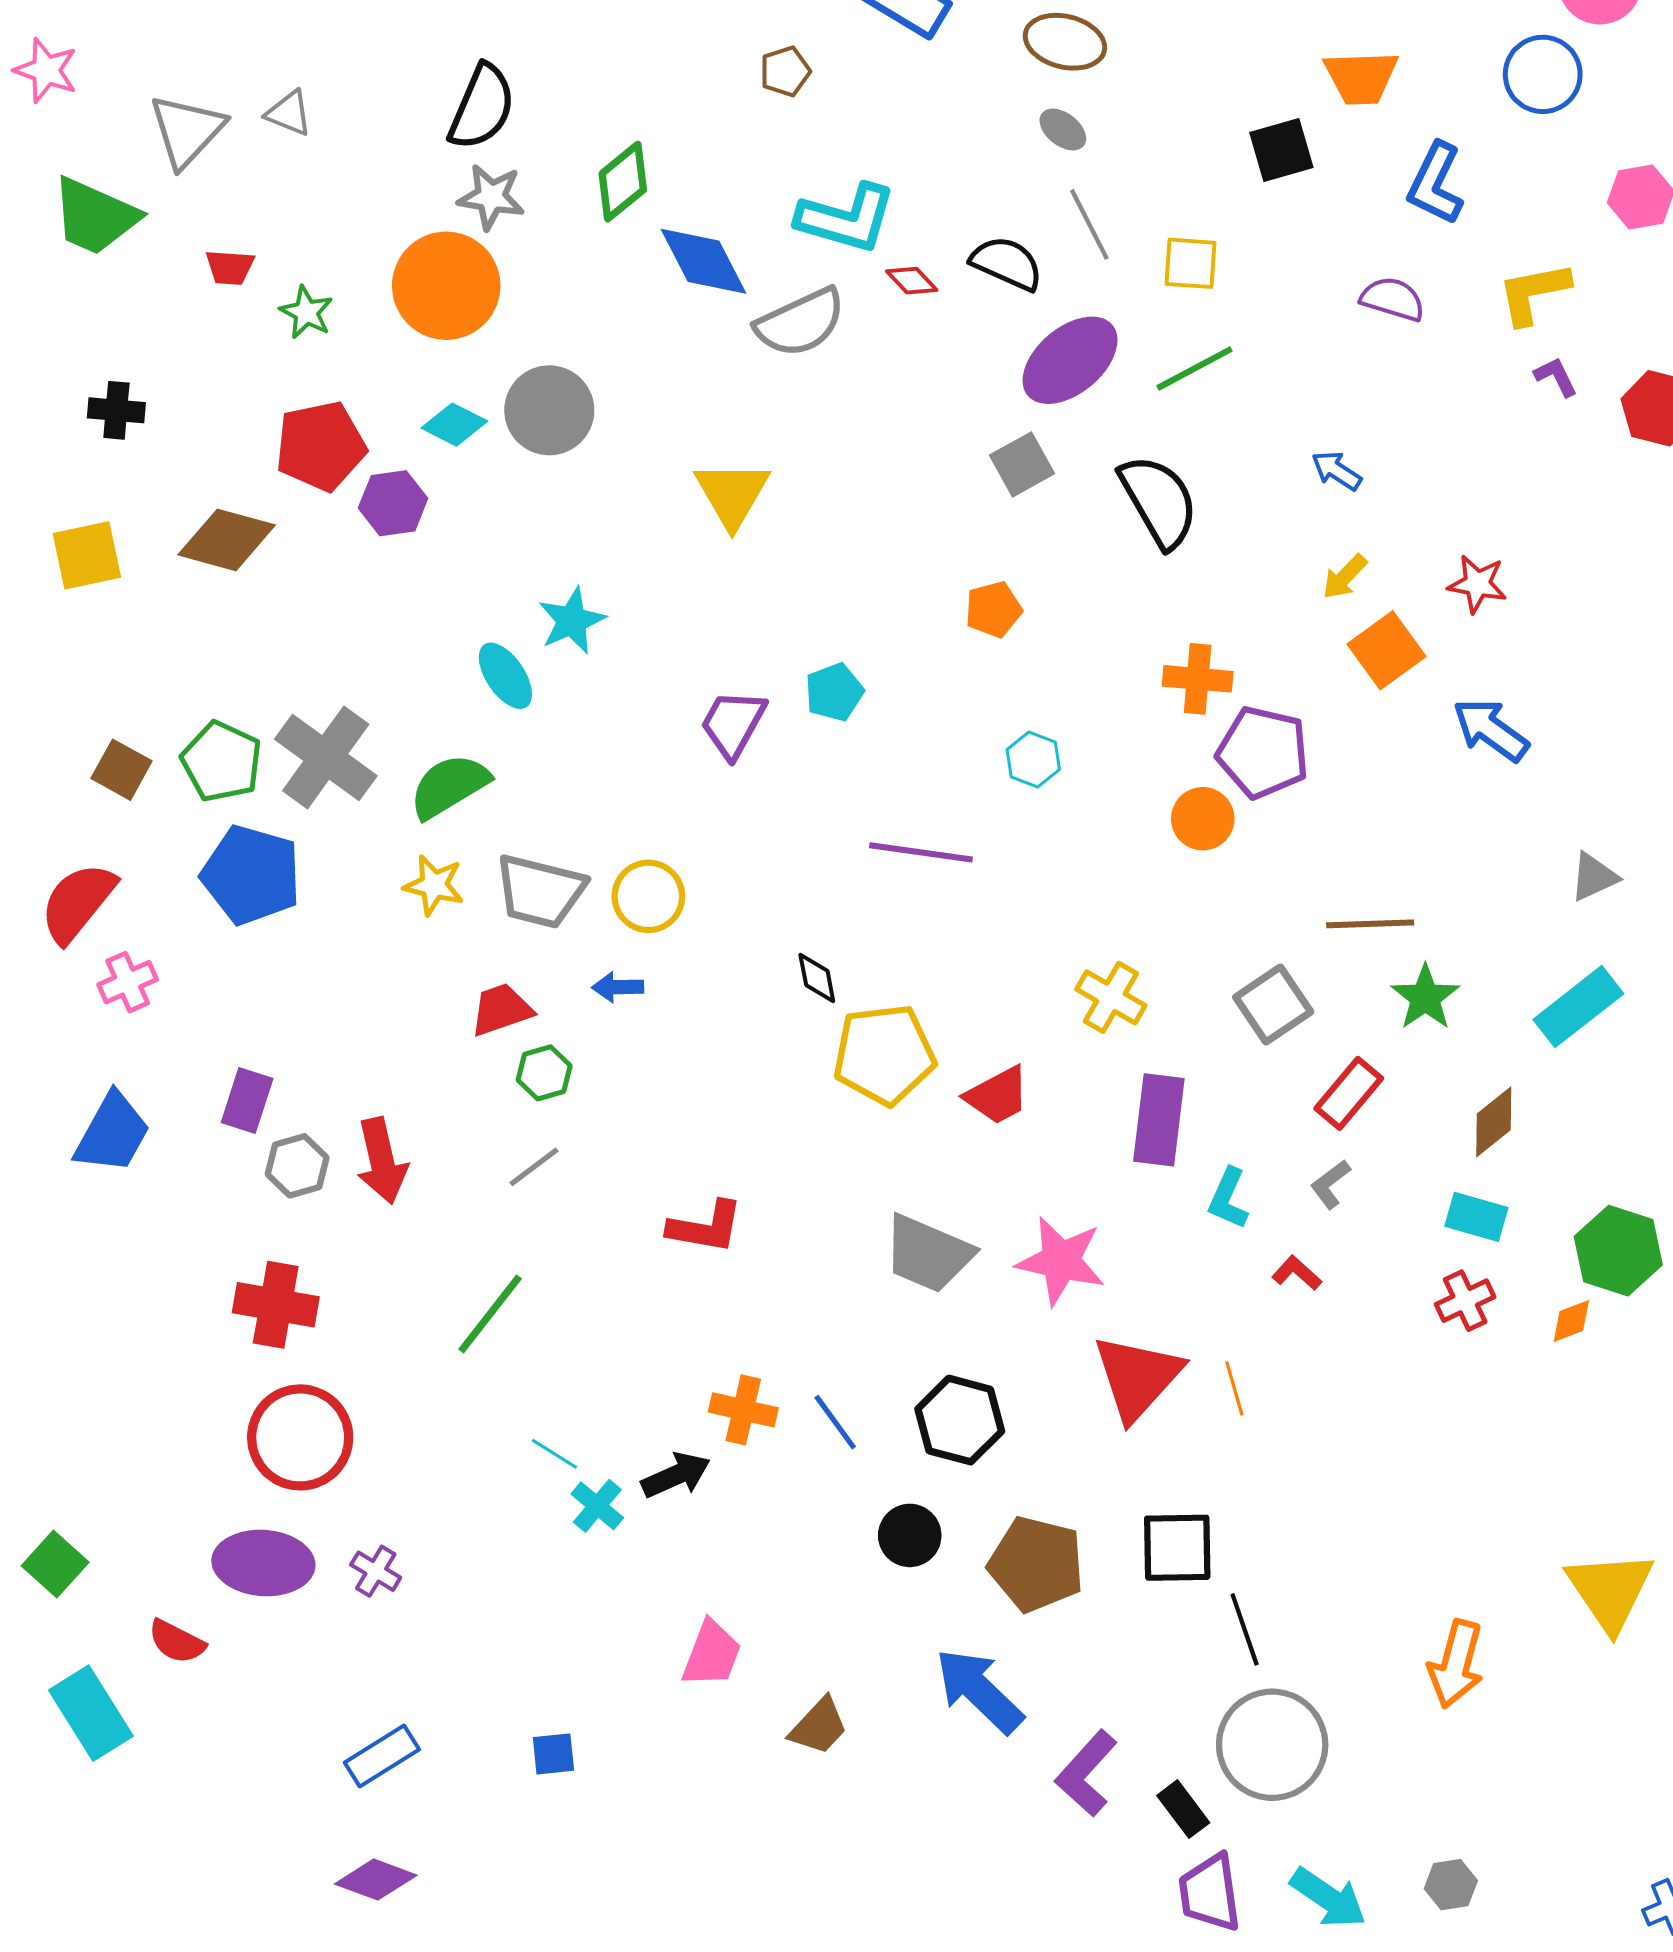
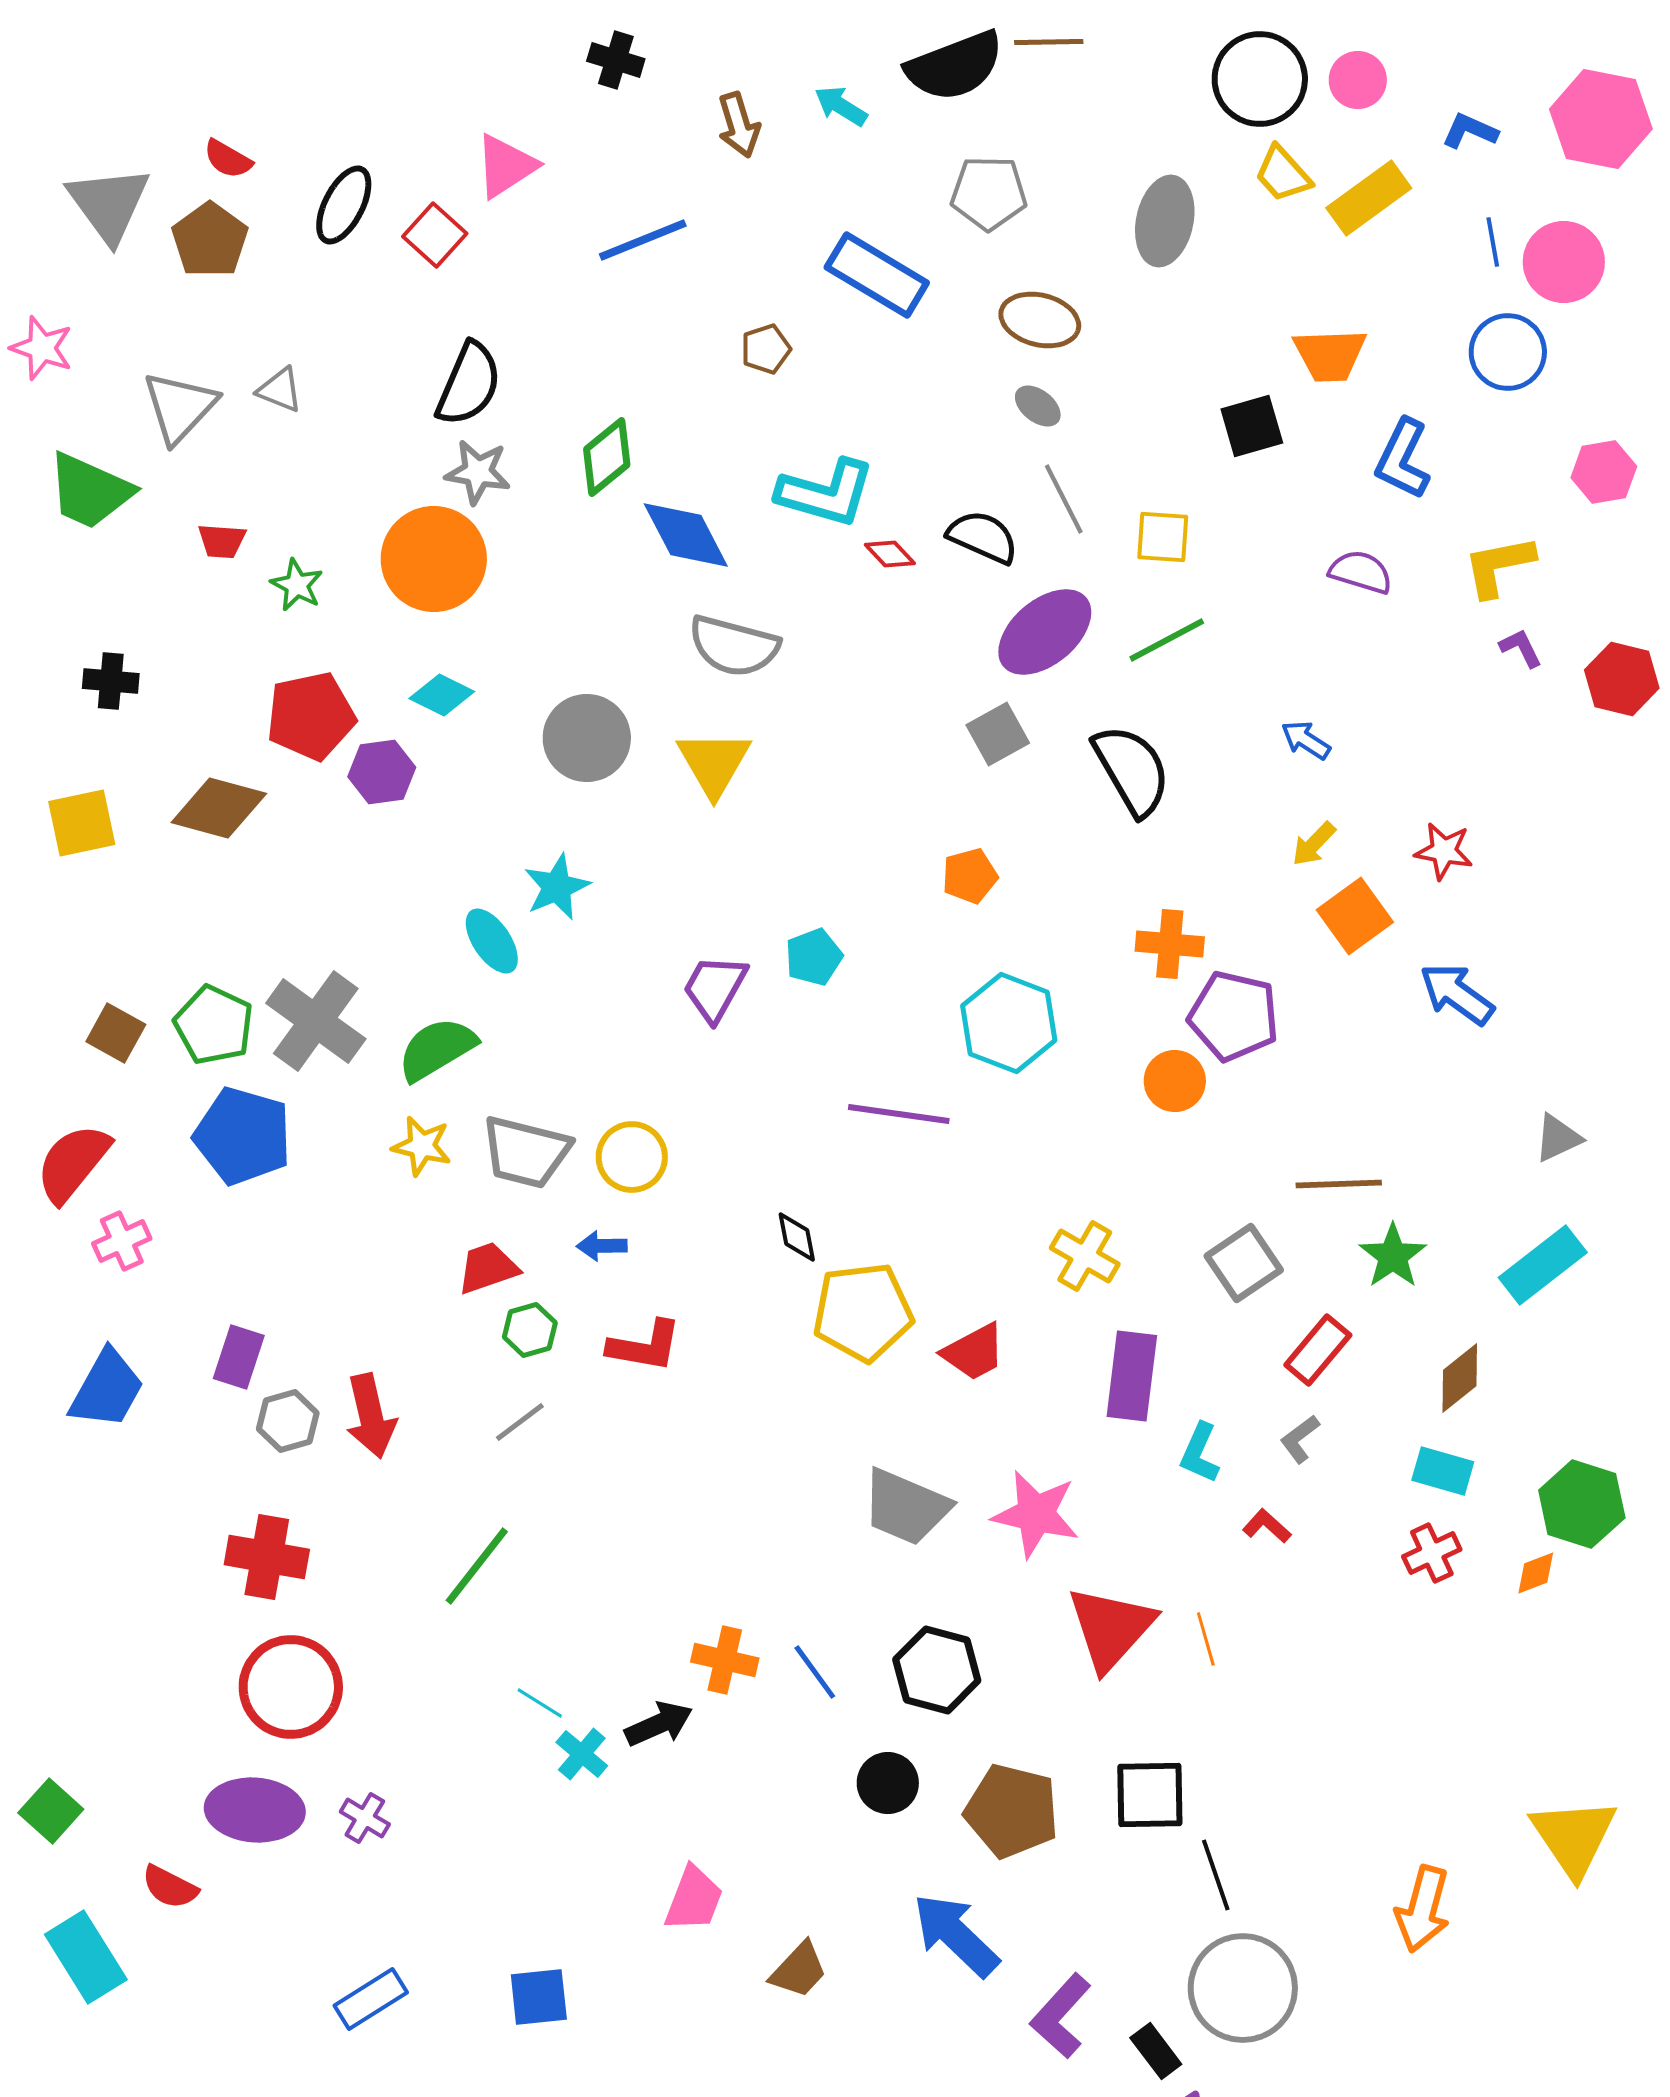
gray semicircle: (800, 322) -> (734, 646), moved, turned 40
gray circle: (549, 410) -> (587, 738), moved
cyan hexagon: (1033, 759) -> (1009, 1023), size x1.8
red L-shape: (706, 1227) -> (645, 1346), moved
blue square: (553, 1754) -> (539, 1997), size x1.4

